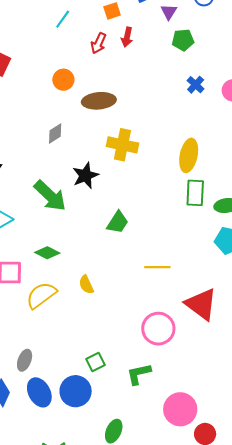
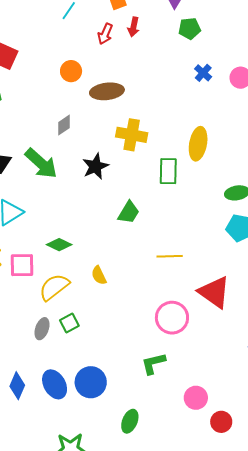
green rectangle: (195, 193) -> (168, 171), moved
green arrow: (50, 196) -> (41, 163), moved
gray ellipse: (25, 360) -> (42, 329), moved
green square: (96, 362) -> (69, 323), moved
pink circle: (180, 409) -> (196, 398), size x0.7

